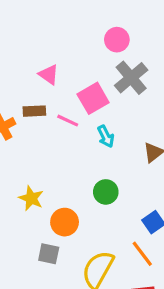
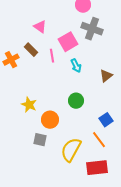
gray cross: (131, 78) -> (92, 29), turned -30
brown rectangle: (34, 111) -> (31, 50), turned 48
pink line: (68, 121) -> (52, 56), turned 56

